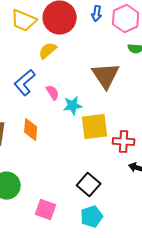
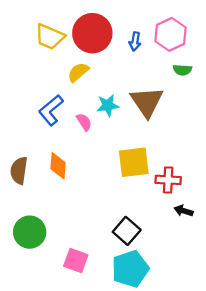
blue arrow: (97, 14) -> (135, 41), moved
cyan star: (73, 106) -> (108, 105), moved
cyan pentagon: (92, 217) -> (130, 269), size x1.4

